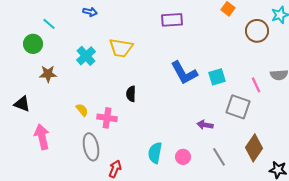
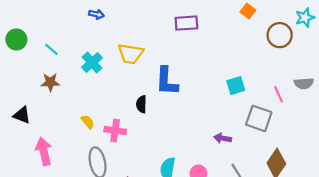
cyan line: (49, 24) -> (51, 49), moved
green circle: (33, 44) -> (16, 39), moved
blue L-shape: (184, 73) -> (167, 81), moved, turned 32

